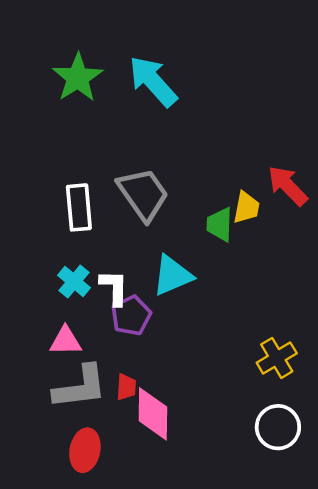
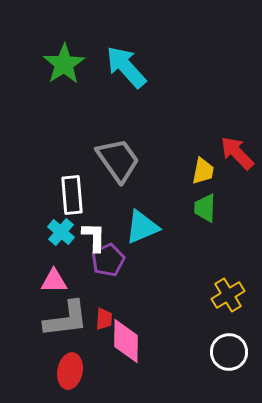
white rectangle: (79, 207) -> (72, 195), moved
green trapezoid: (220, 224) -> (205, 208), moved

